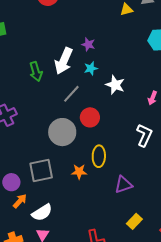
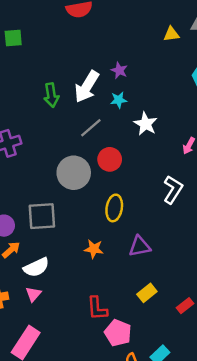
orange star: (79, 172) -> (94, 249), moved

